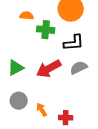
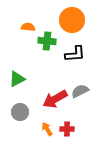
gray semicircle: (79, 68) -> (80, 91), moved
red arrow: (49, 69) -> (55, 99), moved
orange arrow: (42, 110) -> (47, 129), moved

